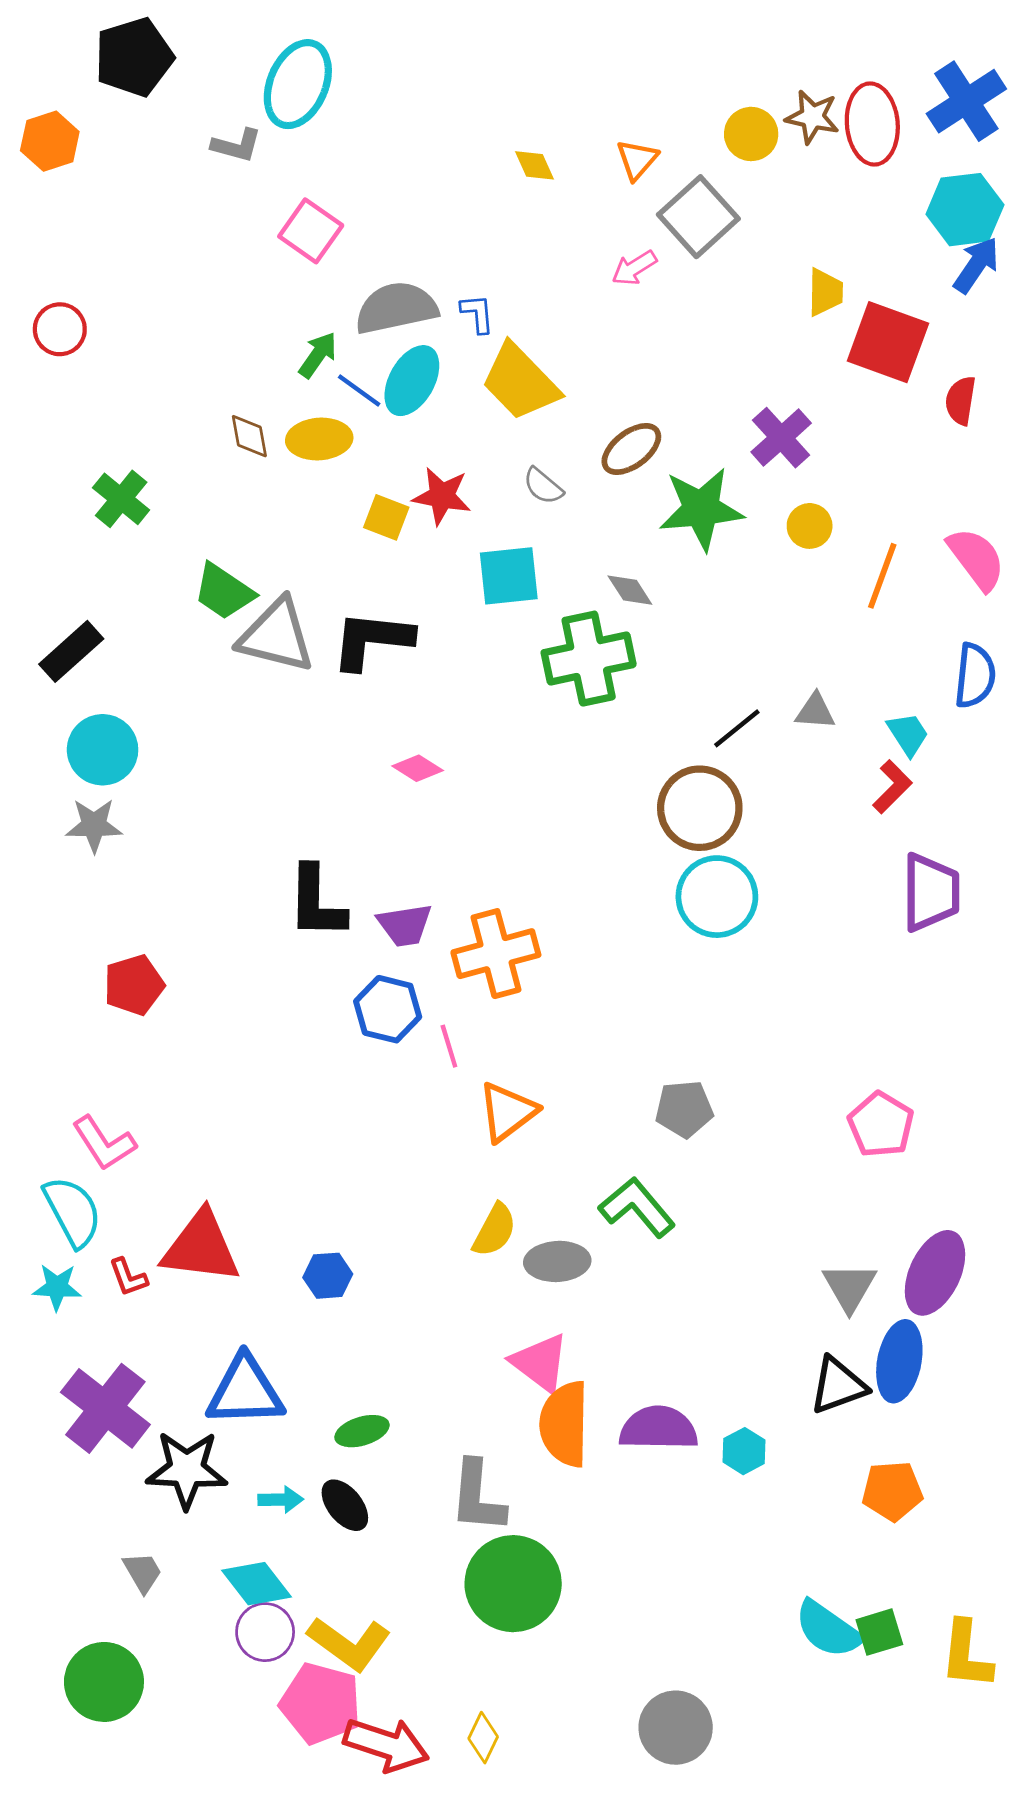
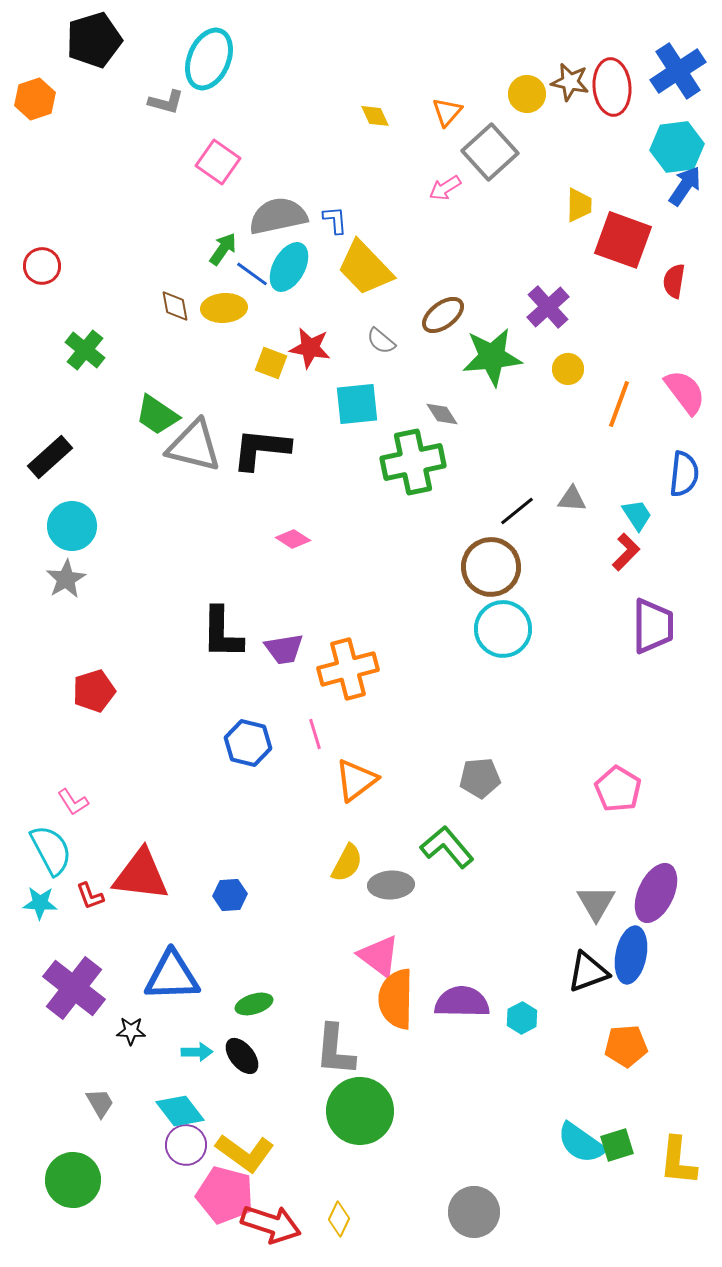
red circle: (60, 329) -> (42, 266), moved
gray star: (94, 825) -> (66, 579), turned -30
blue hexagon: (388, 1009) -> (248, 743), moved
pink L-shape: (104, 1143) -> (73, 802), size x0.7
black star: (187, 1470) -> (131, 1031), size x0.5

